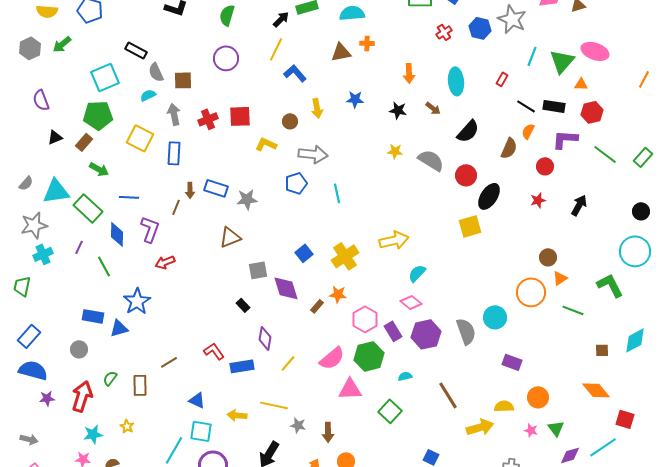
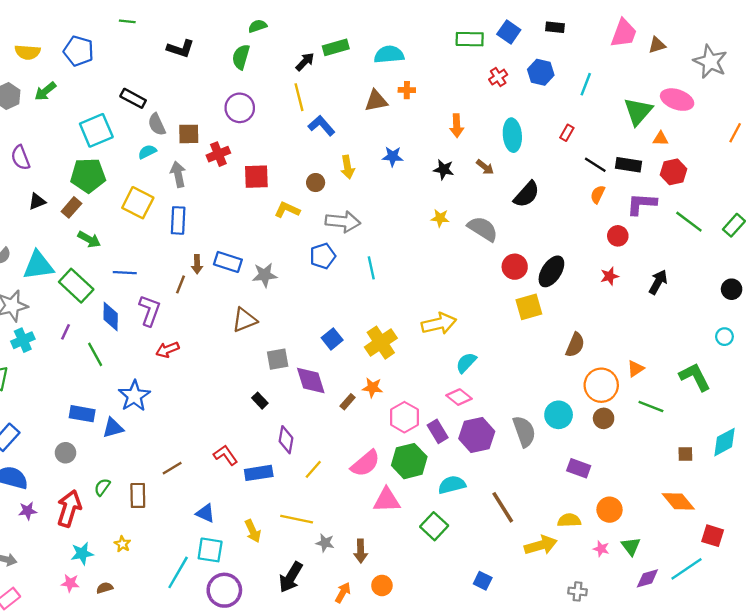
gray star: (512, 19) -> (710, 62), moved
yellow line: (276, 49) -> (299, 97), turned -40
cyan line: (532, 56) -> (586, 84), moved
red cross: (208, 119) -> (218, 154), moved
brown semicircle: (509, 148) -> (575, 345), moved
red circle: (466, 175) -> (515, 267), moved
cyan circle: (635, 251) -> (724, 337), size x0.5
brown circle: (548, 257) -> (604, 418), moved
cyan semicircle: (405, 376) -> (452, 485), size x1.6
yellow arrow: (237, 415) -> (253, 531), turned -120

